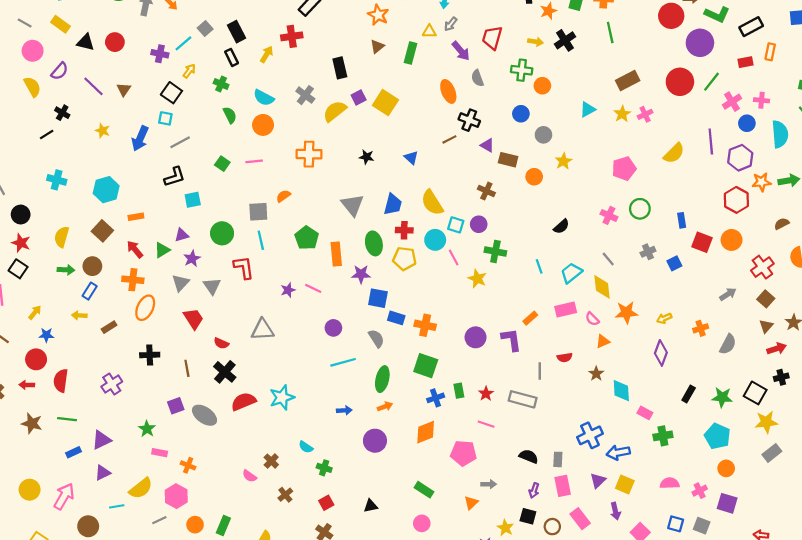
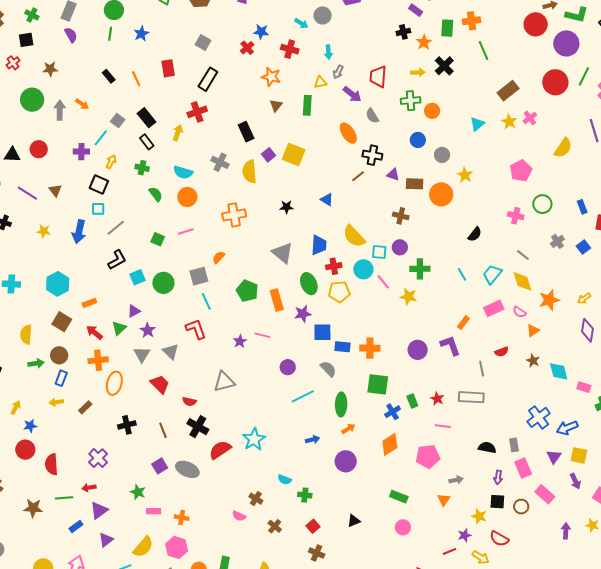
yellow semicircle: (335, 111) -> (250, 172), turned -45
orange circle: (534, 177) -> (441, 194), size x1.5
green circle: (222, 233) -> (163, 283), moved
red arrow: (27, 385) -> (89, 488), moved

